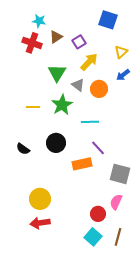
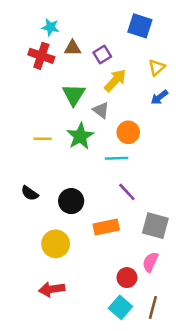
brown triangle: (56, 37) -> (72, 48), turned 32
orange circle: (99, 89) -> (128, 132), moved
black circle: (56, 143) -> (71, 201), moved
orange rectangle: (82, 164) -> (106, 227), moved
yellow circle: (40, 199) -> (56, 244), moved

